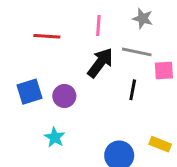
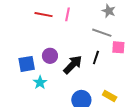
pink line: (98, 26) -> (68, 14), moved
black arrow: (100, 63) -> (73, 65), moved
blue square: (30, 92) -> (27, 64), moved

